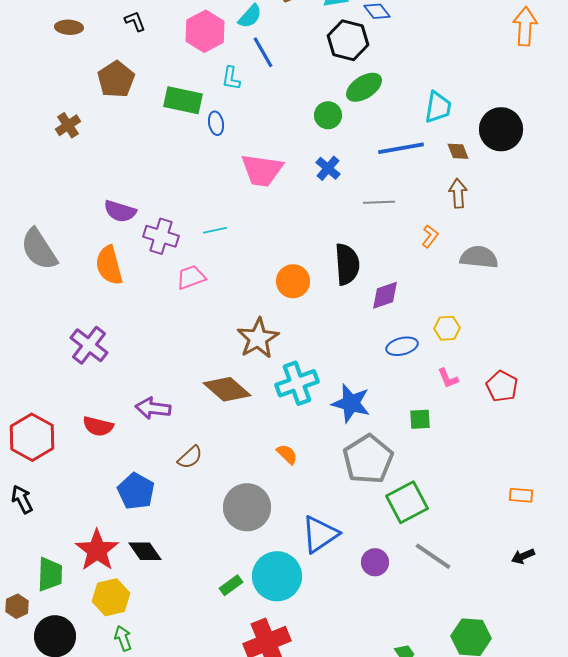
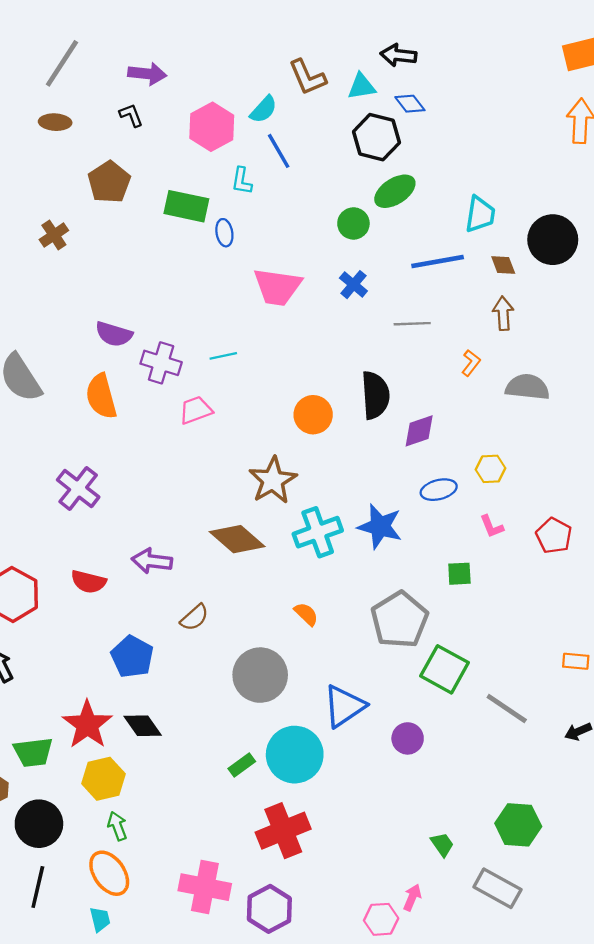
blue star: (351, 403) -> (380, 526), moved
green square: (407, 502) -> (444, 669), turned -33
gray line: (433, 556) -> (507, 708), moved
green trapezoid: (50, 574) -> (33, 752), turned 81

